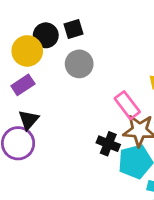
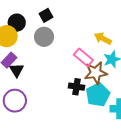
black square: (73, 29) -> (46, 15), moved
black triangle: (29, 120) -> (16, 70), moved

